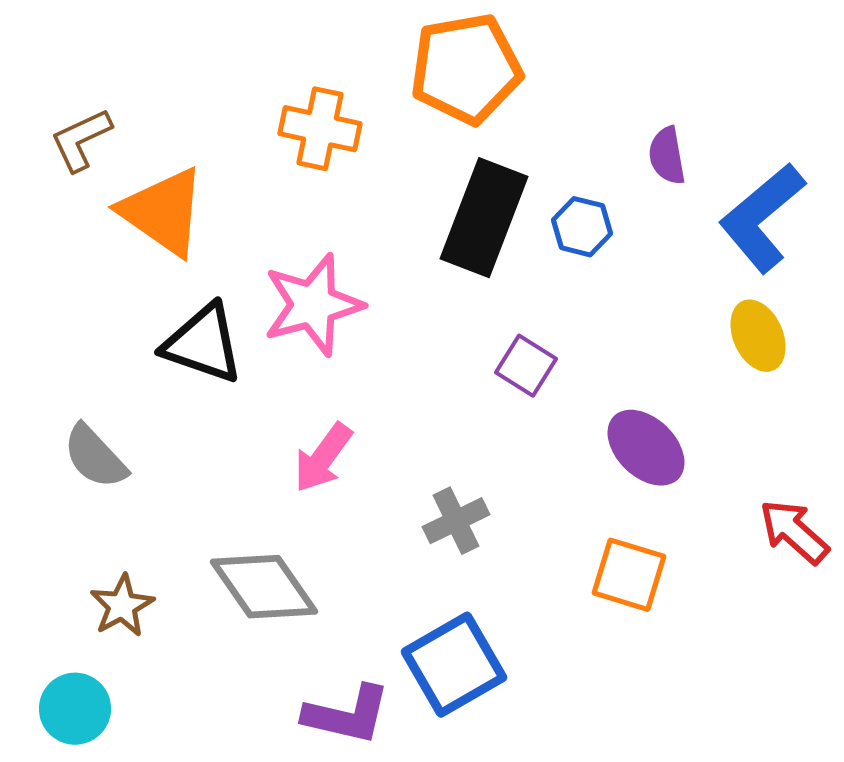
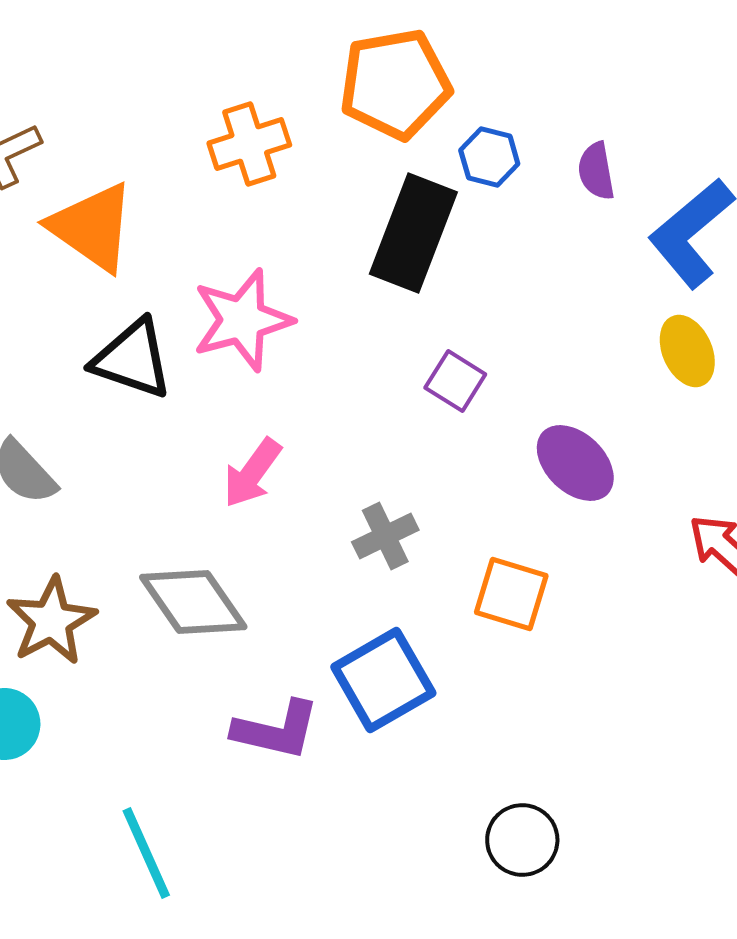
orange cross: (320, 129) -> (249, 144), turned -30
blue hexagon: (582, 227) -> (489, 157), moved
orange square: (629, 575) -> (511, 594), moved
brown star: (122, 606) -> (51, 621), size x1.4

